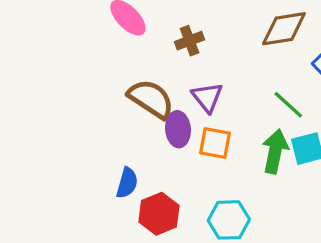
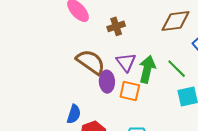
green arrow: (275, 151) -> (147, 69), moved

